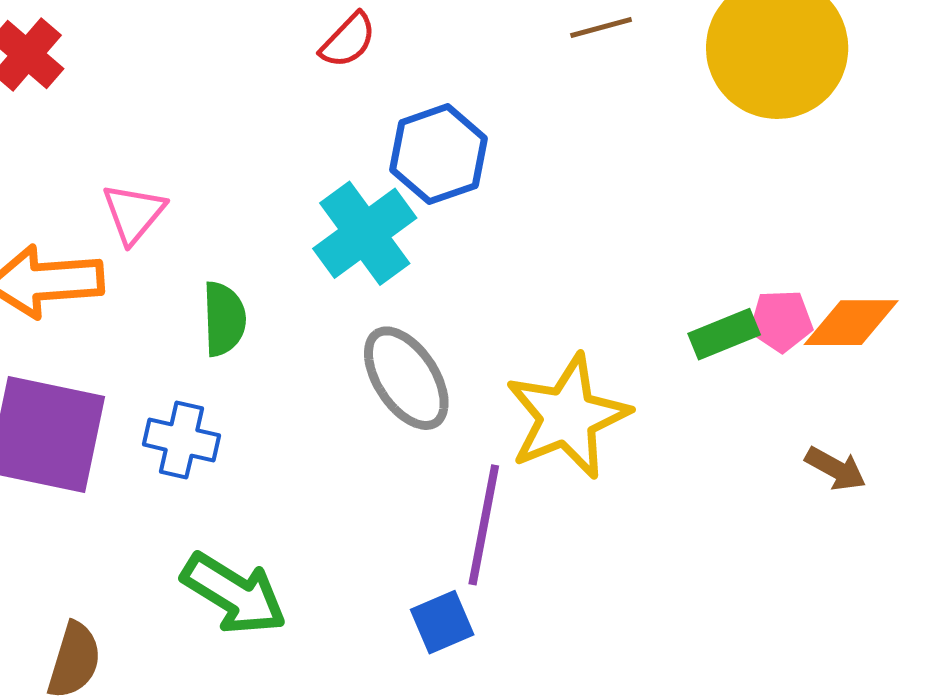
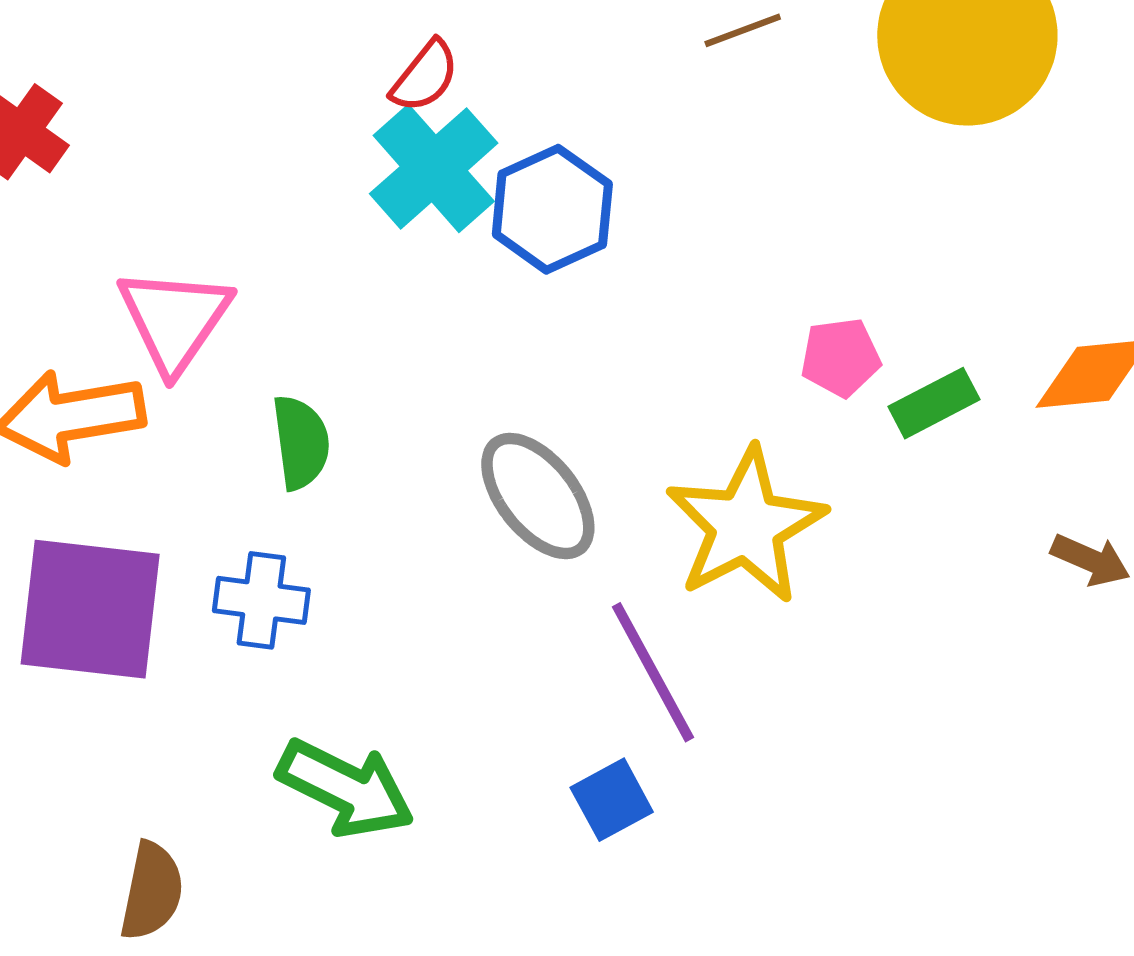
pink triangle: (134, 213) -> (174, 320), size x1.4
cyan cross: (365, 233) -> (434, 168), moved
pink pentagon: (781, 321) -> (840, 357), moved
purple line: (484, 525) -> (653, 672), turned -34

